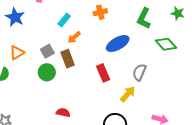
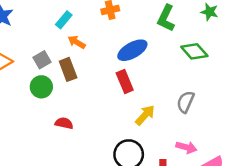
orange arrow: (74, 37) -> (77, 42), turned 72
gray semicircle: (139, 72) -> (185, 102), moved
red rectangle: (103, 73) -> (125, 82), moved
red semicircle: (63, 113) -> (64, 123), moved

